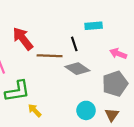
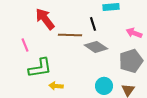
yellow arrow: (35, 110) -> (56, 86), turned -40

